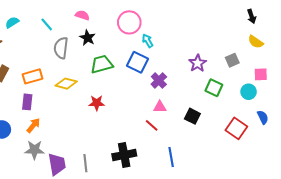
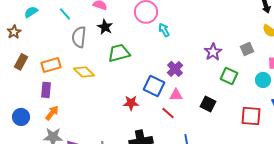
blue square: (137, 62) -> (154, 86), moved
yellow diamond: (66, 84) -> (84, 72), turned 30
red star: (97, 103) -> (131, 103), moved
red square: (236, 128) -> (251, 116), turned -30

